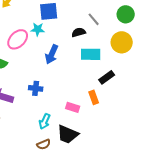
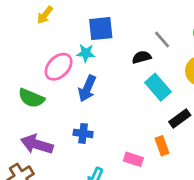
blue arrow: (52, 54) -> (87, 89), moved
cyan rectangle: (91, 54) -> (158, 87), turned 48

